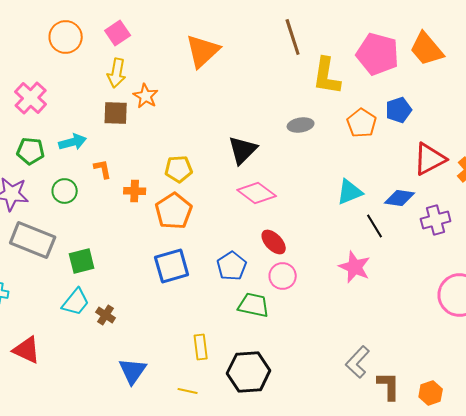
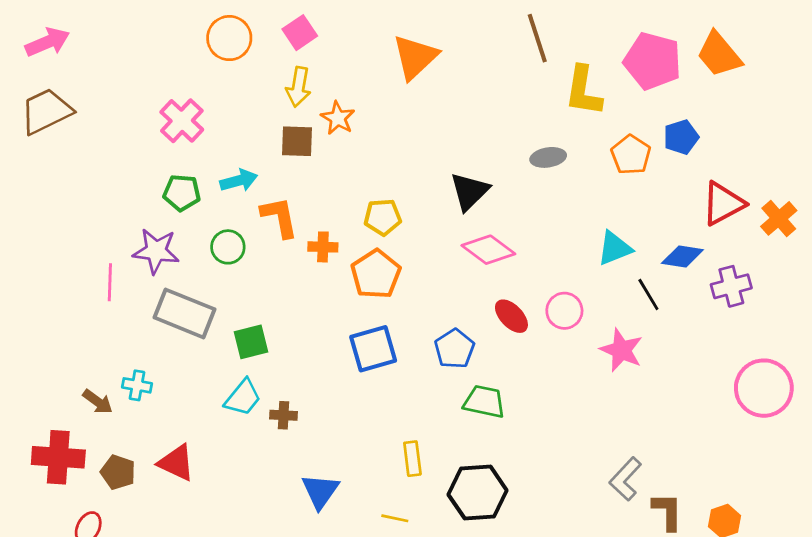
orange L-shape: (103, 169) -> (279, 217), size x1.6
pink circle: (283, 276) -> (564, 311), moved
brown cross: (106, 315) -> (284, 415), turned -30

